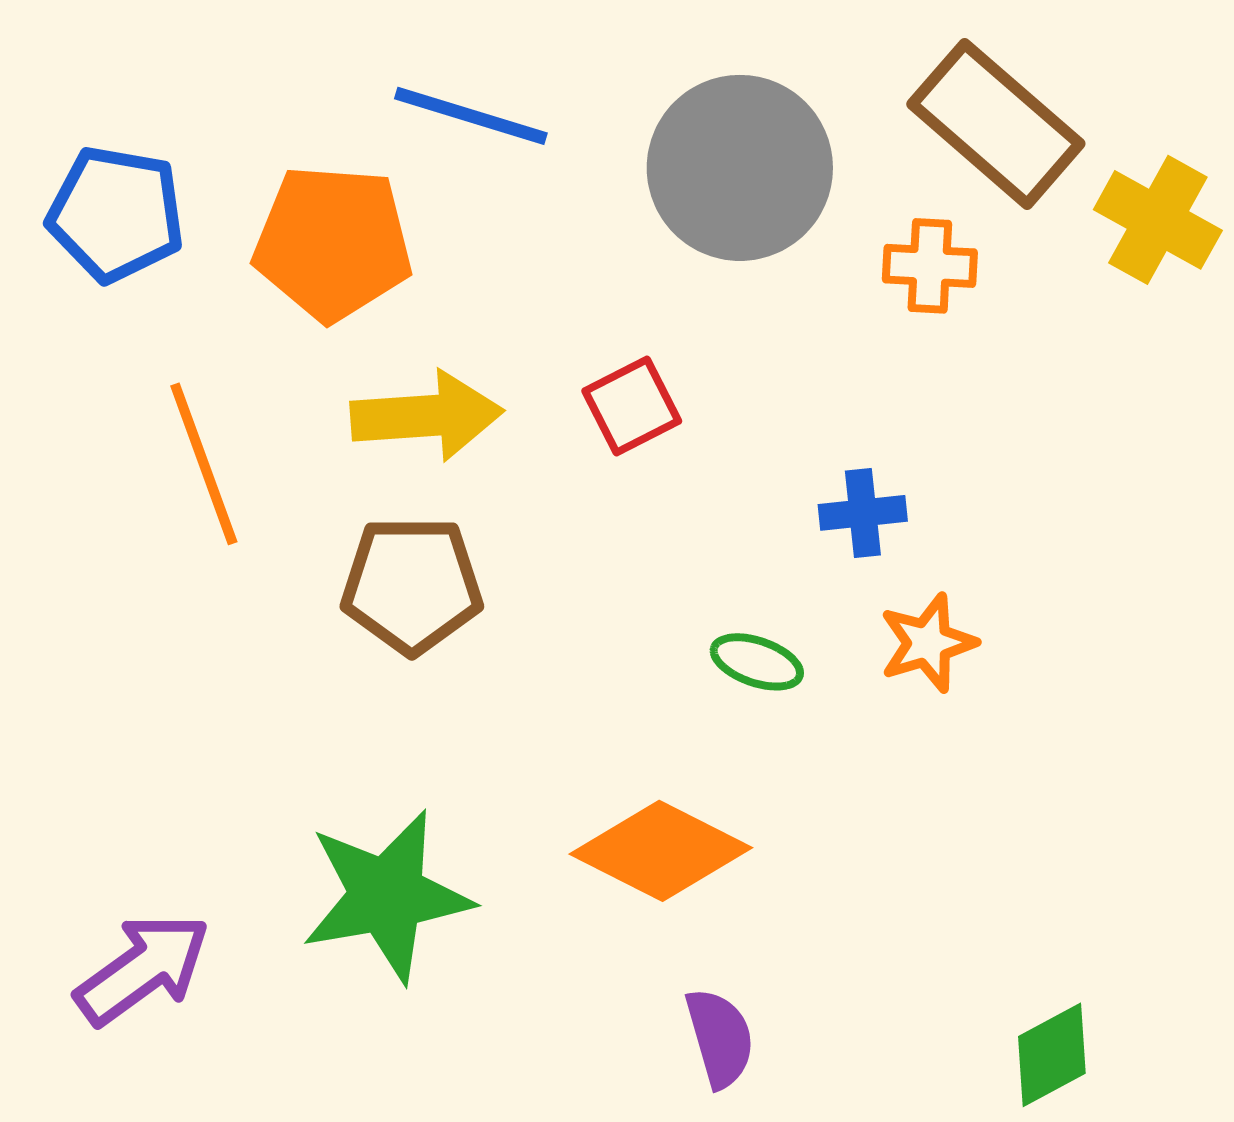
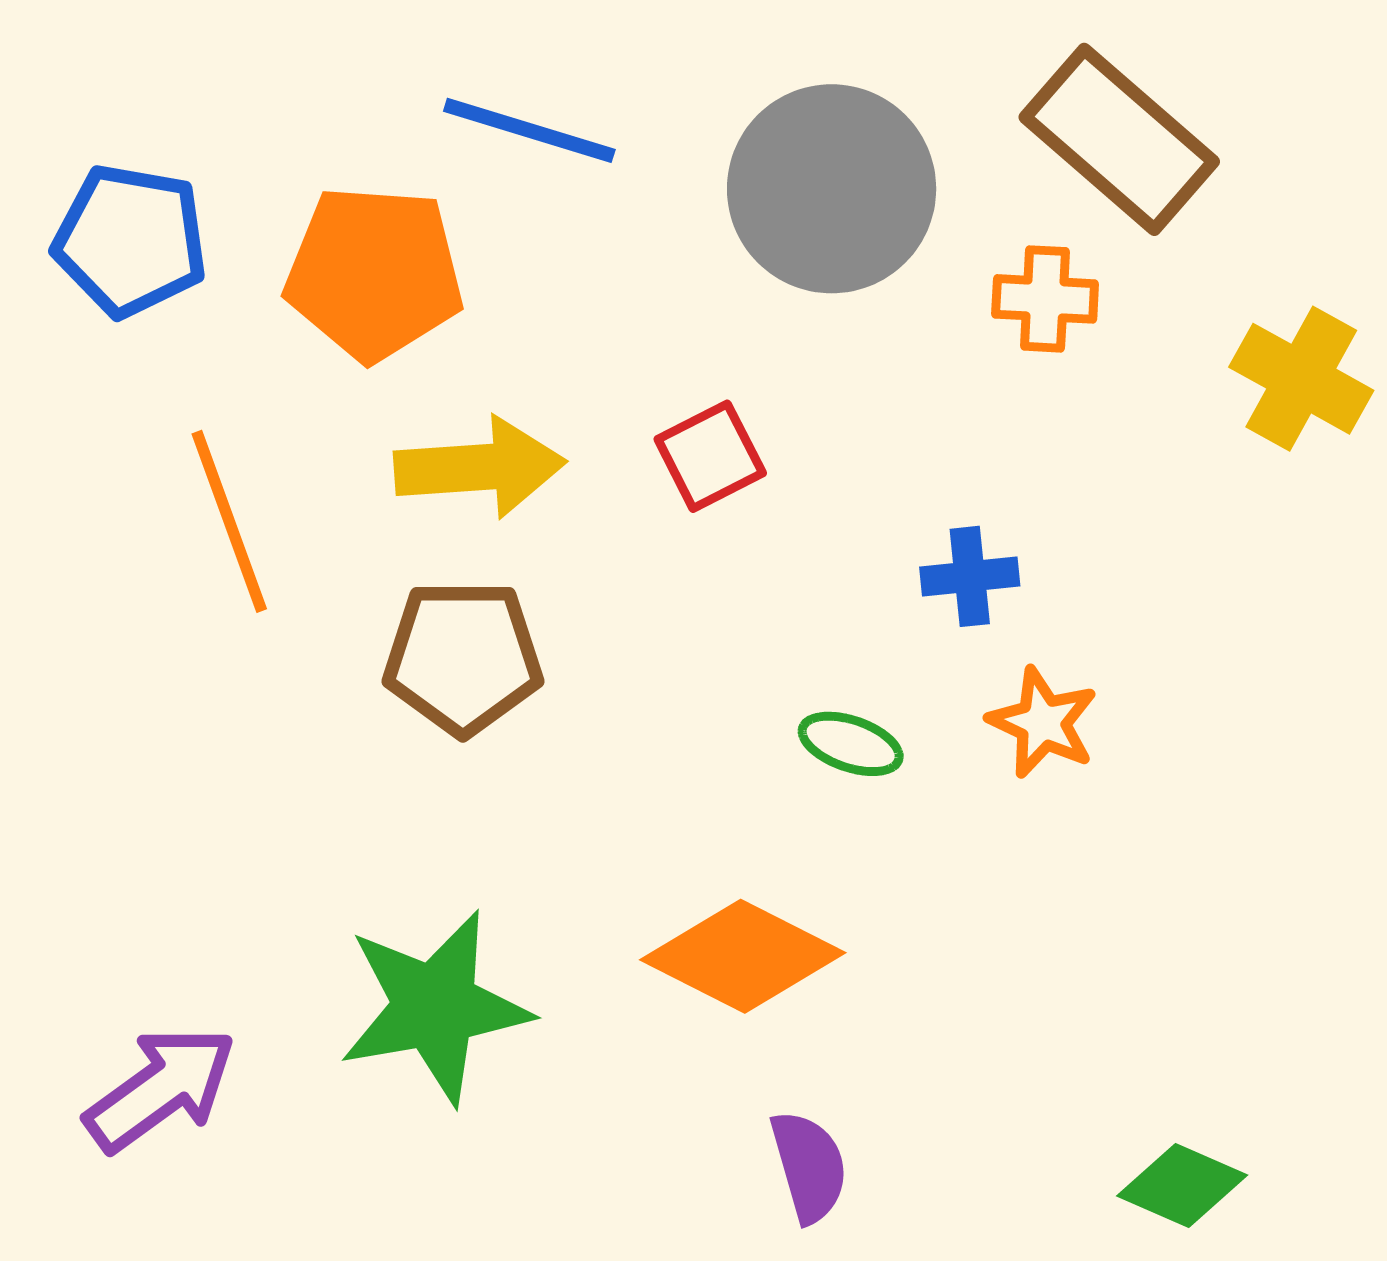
yellow cross: (1158, 220) -> (1301, 379), moved
orange star: (928, 643) -> (1043, 723), turned -30
green diamond: (1052, 1055) -> (1182, 1186), turned 52

